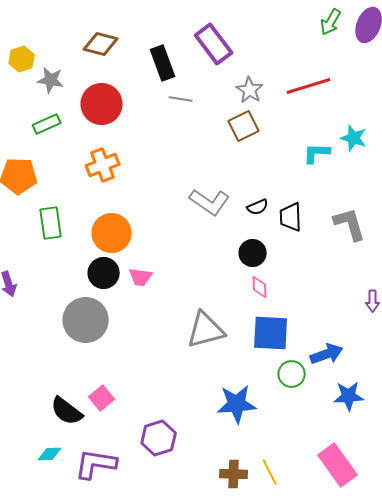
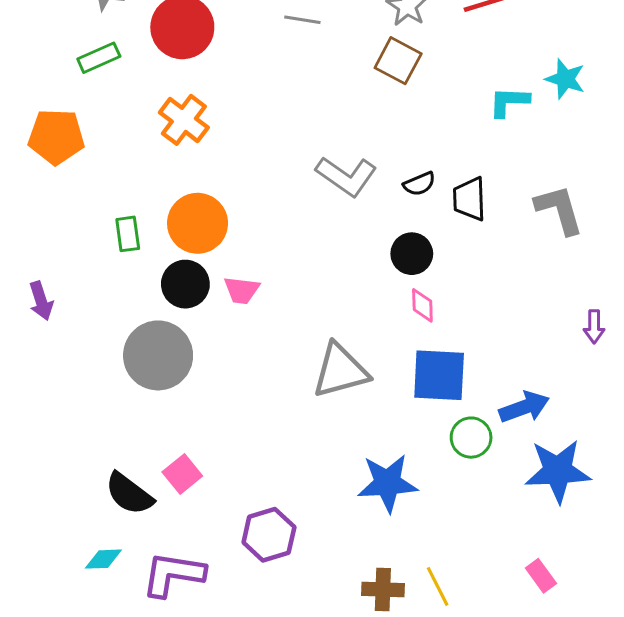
brown square: (244, 126) -> (398, 61), turned -36
orange cross: (103, 165) -> (184, 120), turned -32
green rectangle: (51, 223) -> (128, 234), moved, size x0.7
blue star: (349, 396) -> (558, 471), size x1.4
pink rectangle: (338, 465) -> (541, 576), size x0.5

